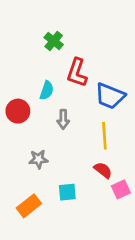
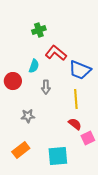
green cross: (54, 41) -> (39, 30), turned 32
red L-shape: (77, 73) -> (56, 53), turned 110
cyan square: (67, 192) -> (58, 156), moved, size x1.5

